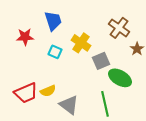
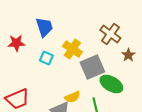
gray square: (101, 61) -> (92, 67), size x1.4
yellow semicircle: (48, 91) -> (72, 97), moved

